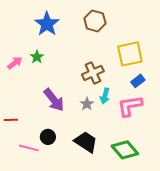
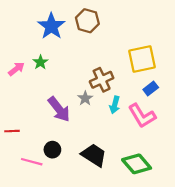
brown hexagon: (95, 21) -> (87, 21), moved
gray star: (87, 104) -> (85, 98), moved
pink L-shape: (130, 106) -> (142, 116), turned -112

